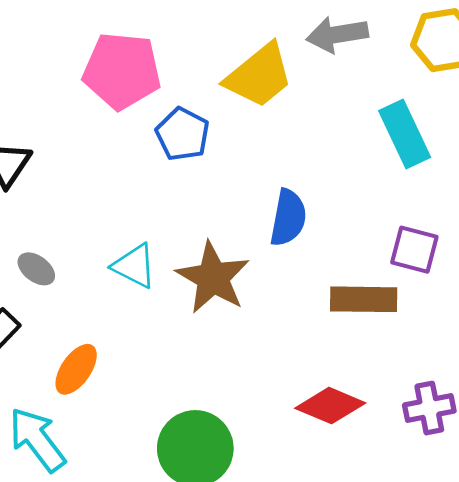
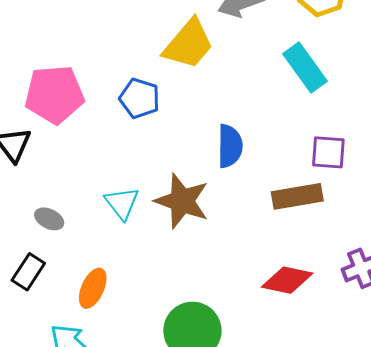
pink pentagon: (122, 71) -> (54, 94), moved
cyan triangle: (134, 266) -> (122, 203), turned 36

